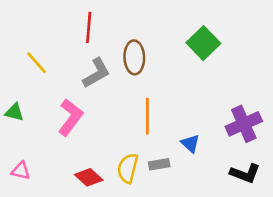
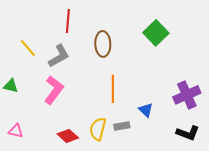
gray L-shape: (96, 73) -> (59, 56), moved

